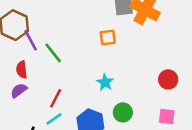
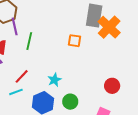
green line: (53, 53) -> (29, 41), turned 36
cyan star: (105, 82) -> (54, 80), moved

